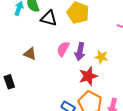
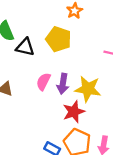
yellow star: (101, 57) -> (88, 89), size x1.6

